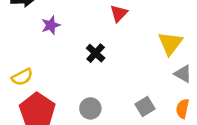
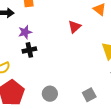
black cross: (96, 53) -> (29, 50), moved, turned 32

